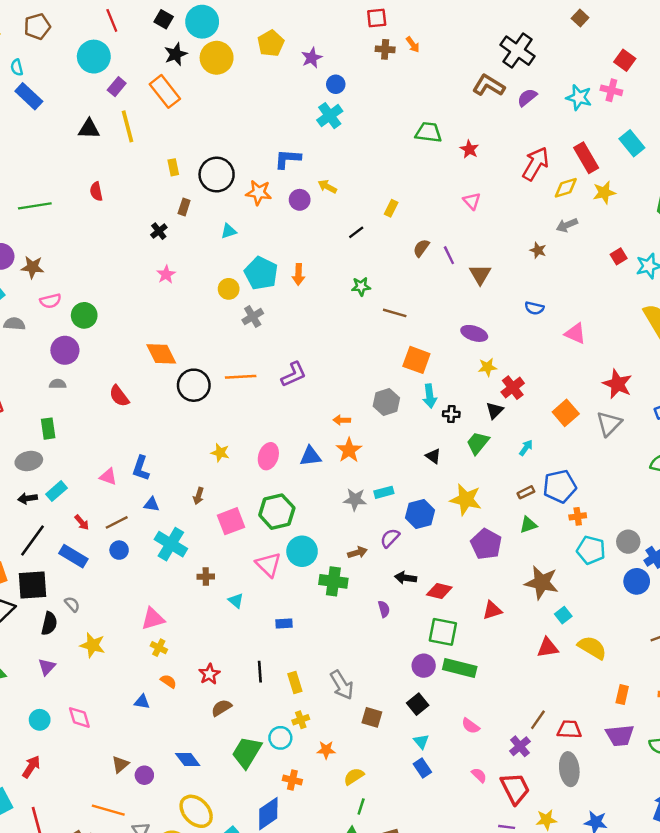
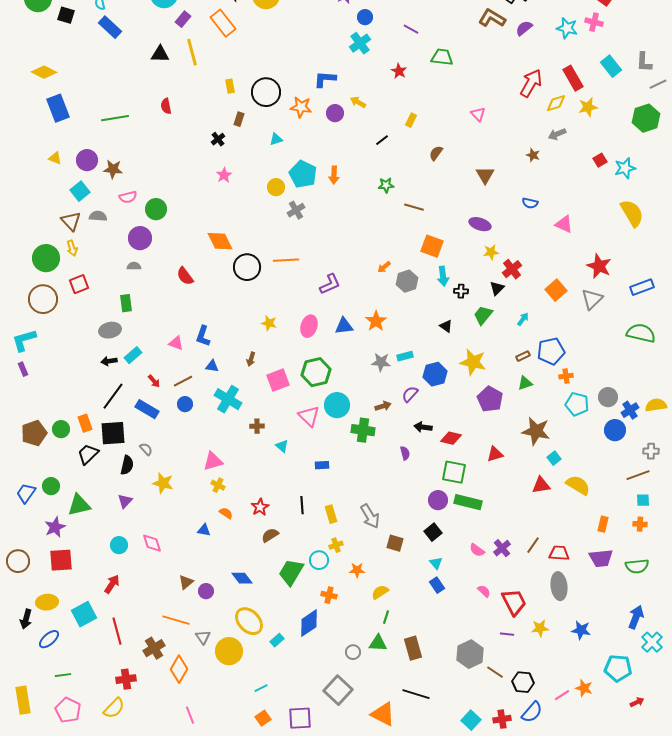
red star: (469, 149) -> (399, 71), moved
purple line: (449, 255) -> (411, 29), moved, turned -35
purple L-shape: (294, 374) -> (330, 284), moved
orange arrow: (342, 420) -> (384, 267), moved, turned -40
purple cross: (520, 746) -> (502, 548), moved

